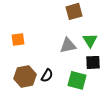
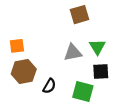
brown hexagon: (25, 76) -> (24, 71), moved

